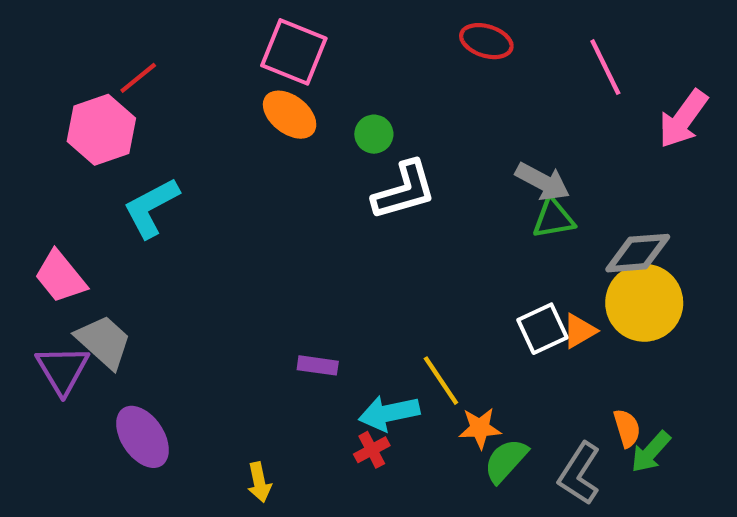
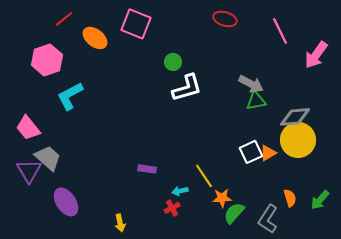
red line: (138, 78) -> (64, 19), moved
orange ellipse: (290, 115) -> (95, 38), moved
cyan arrow: (389, 413) -> (180, 191), size x0.6
green arrow: (651, 452) -> (320, 200), moved

